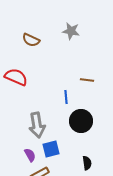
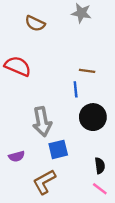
brown line: (87, 80) -> (87, 71), moved
purple semicircle: (30, 155) -> (17, 156), moved, turned 104

